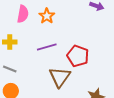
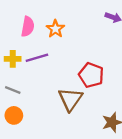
purple line: (47, 47) -> (37, 58), moved

